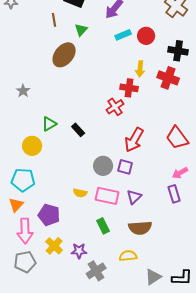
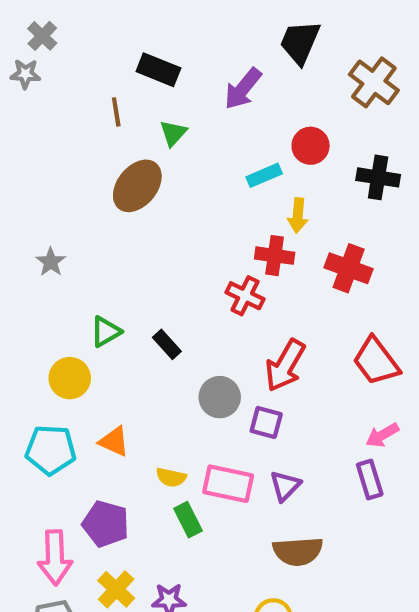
cyan rectangle: (123, 35) -> (264, 175), moved
red cross: (168, 78) -> (349, 268), moved
red cross: (115, 107) -> (245, 296), turned -30
gray circle: (103, 166) -> (220, 397), moved
orange triangle: (16, 205) -> (114, 441), moved, turned -49
green rectangle: (103, 226) -> (188, 520), moved

